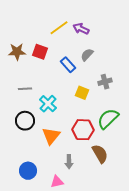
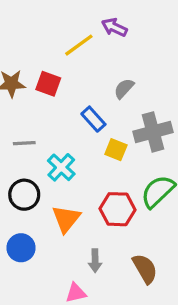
purple arrow: (81, 29) -> (114, 27), moved
blue rectangle: (68, 65) -> (93, 119), moved
gray cross: (105, 82) -> (153, 132), size x1.6
brown semicircle: (100, 154) -> (145, 269), moved
blue circle: (28, 171) -> (21, 248), moved

